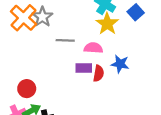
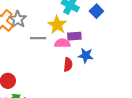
yellow star: (107, 24) -> (57, 25), moved
purple rectangle: (84, 68) -> (74, 36), moved

